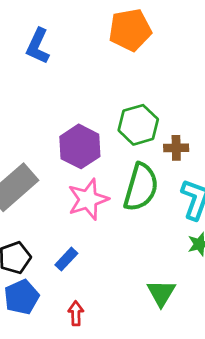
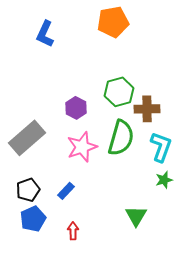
purple hexagon: (80, 146) -> (76, 108), size x0.7
brown cross: (176, 148) -> (147, 109), size x1.4

